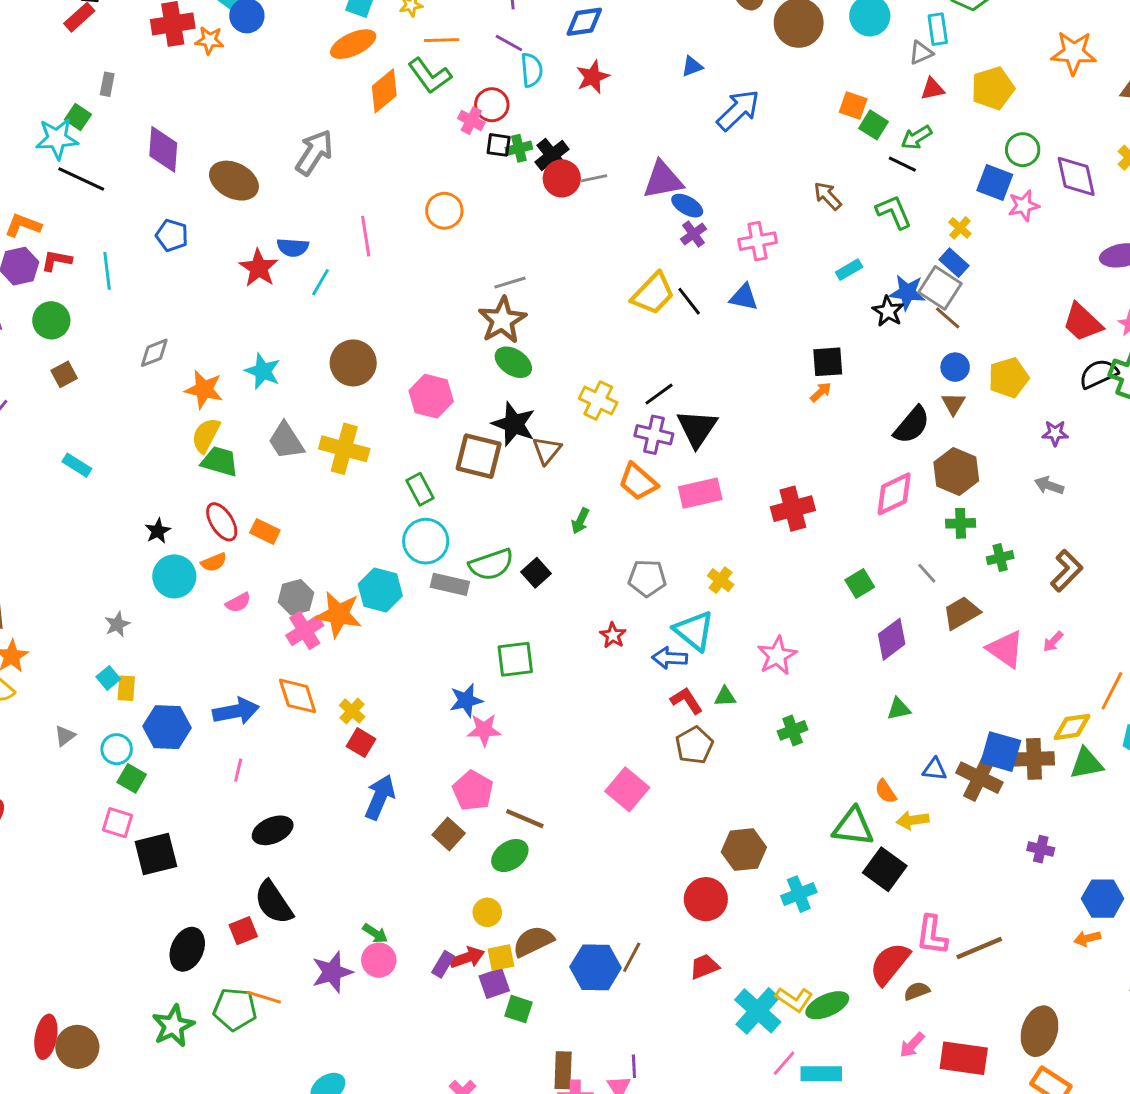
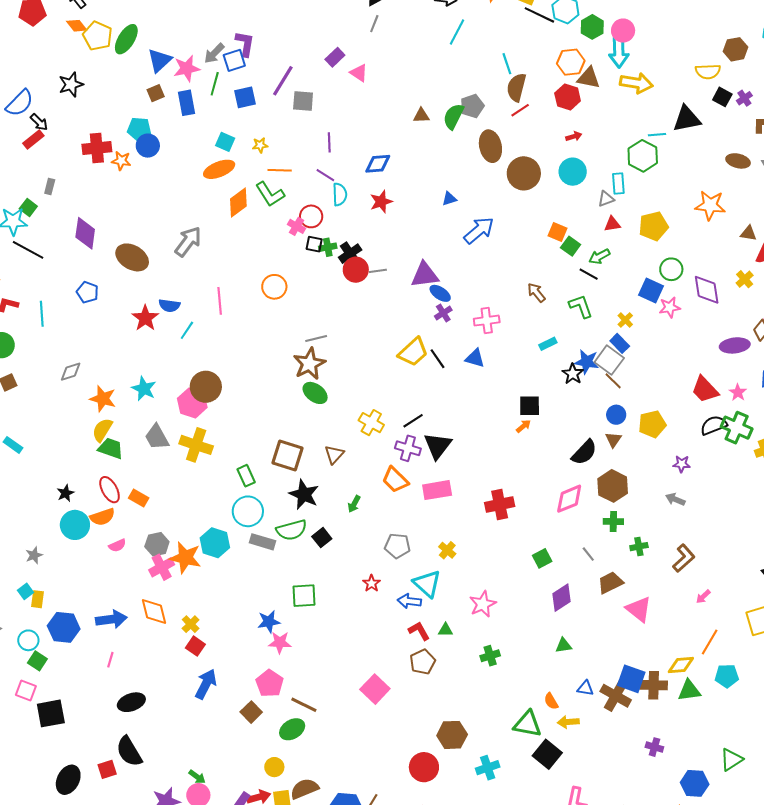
pink hexagon: (431, 396) -> (192, 403), moved
black star: (514, 424) -> (304, 494), moved
orange semicircle: (214, 562) -> (102, 517), size x1.4
pink arrow: (1053, 642) -> (703, 597), moved

